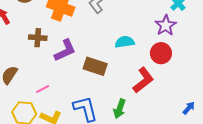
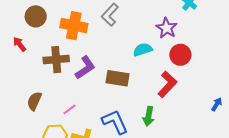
purple star: (166, 25) -> (167, 28), moved
brown cross: (38, 38) -> (56, 60), size x1.4

